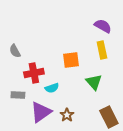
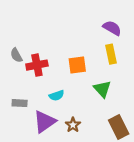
red cross: (34, 73) -> (37, 65), moved

